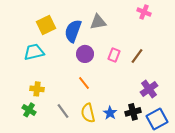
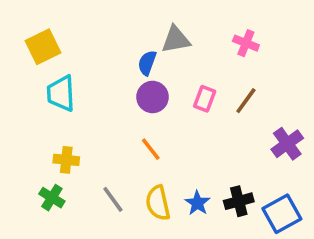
pink cross: (144, 12) -> (246, 43), moved
yellow square: (46, 25) -> (43, 47), moved
blue semicircle: (73, 31) -> (147, 63), moved, size x0.6
cyan trapezoid: (34, 52) -> (61, 93), turned -80
purple cross: (149, 89) -> (287, 144), moved

